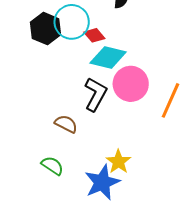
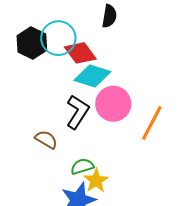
red diamond: (94, 35) -> (80, 53), size x1.5
green semicircle: (52, 166) -> (82, 166), moved, turned -55

